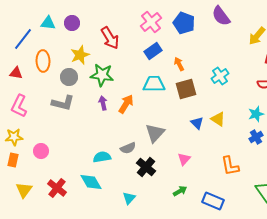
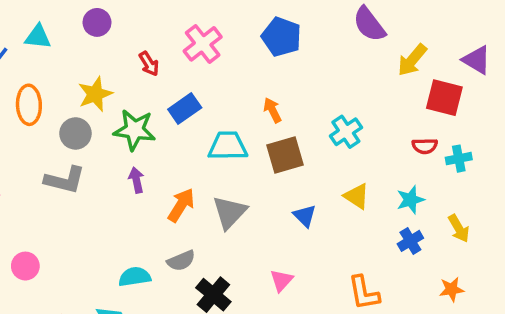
purple semicircle: (221, 16) -> (369, 24), moved
pink cross: (151, 22) -> (203, 44), moved
purple circle: (72, 23) -> (97, 22), moved
red arrow: (110, 38) -> (149, 64), size x0.6
blue rectangle: (153, 51) -> (185, 108), moved
orange arrow: (126, 104) -> (181, 205), moved
yellow triangle: (218, 119) -> (357, 196), moved
gray triangle: (155, 133) -> (230, 212), moved

